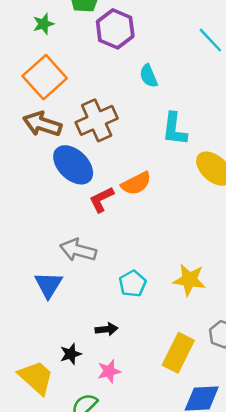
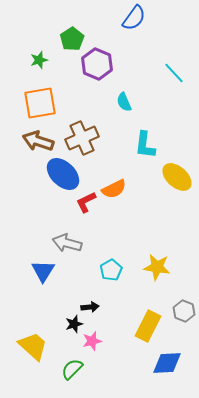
orange square: (45, 77) -> (40, 103), turned 32
black star: (71, 354) -> (74, 324), moved

